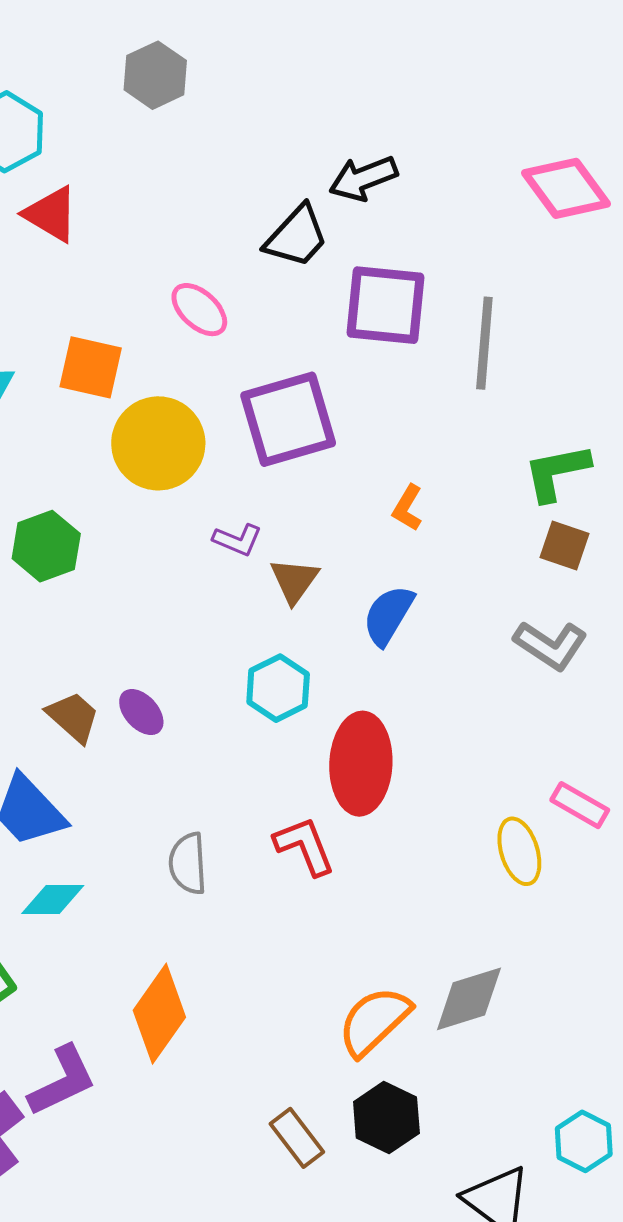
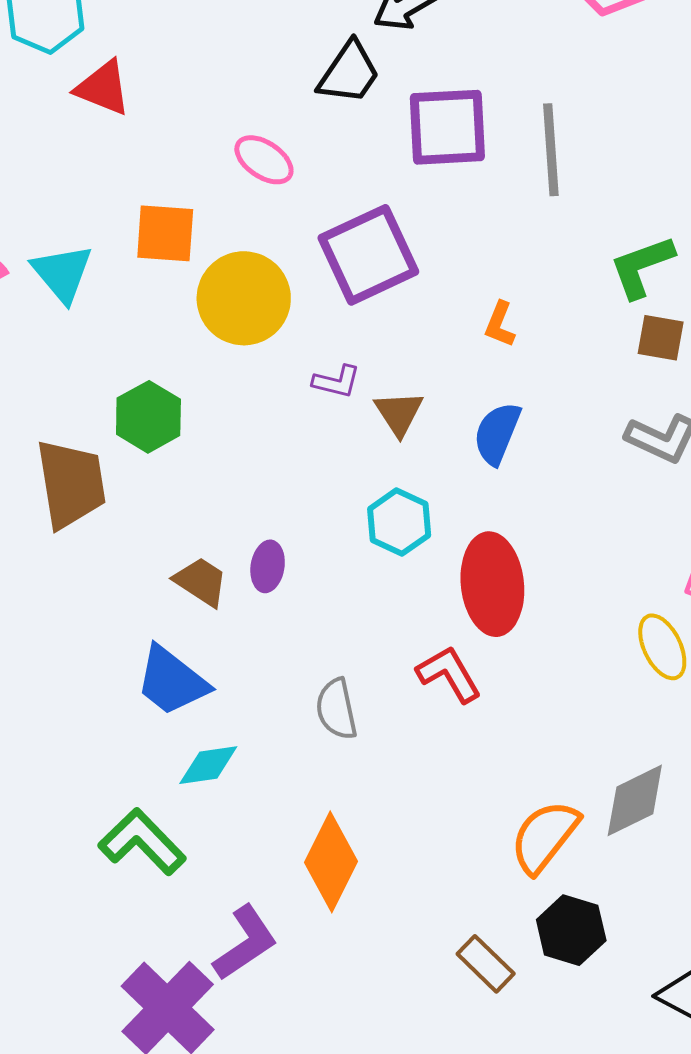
purple ellipse: (141, 712) -> (268, 566), turned 60

